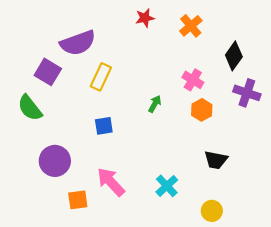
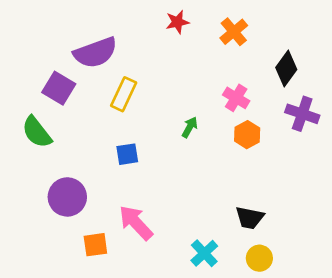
black trapezoid: (216, 160) -> (250, 218), moved
cyan cross: (167, 186) -> (204, 253), moved

